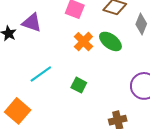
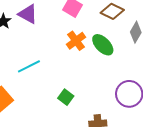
green square: (79, 85) -> (66, 97), moved

